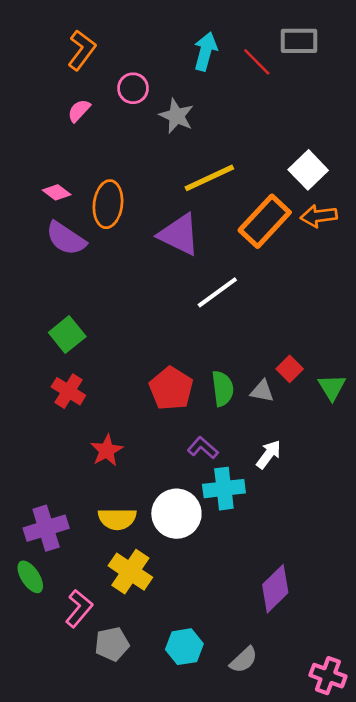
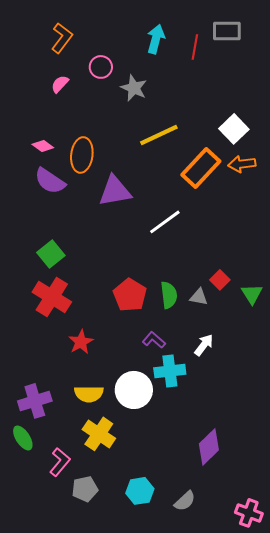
red line: (257, 62) -> (195, 47), turned 55
purple triangle: (179, 234) -> (115, 191), moved, turned -36
red cross: (68, 391) -> (52, 297), size x1.5

